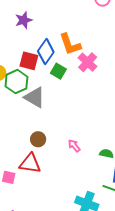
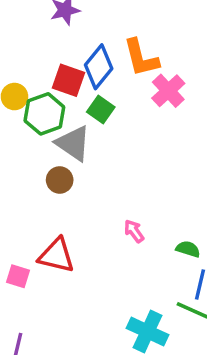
green square: (58, 71) -> (101, 109), moved
brown circle: (38, 139) -> (60, 180), moved

